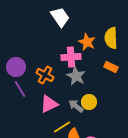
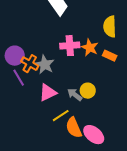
orange star: (87, 42) -> (90, 48), moved
orange cross: (45, 75) -> (30, 64), moved
gray star: (76, 76) -> (45, 65), moved

